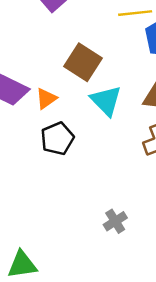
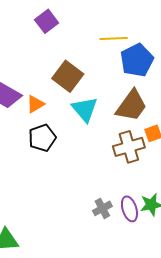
gray cross: (115, 221) -> (102, 208), moved

